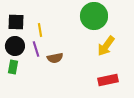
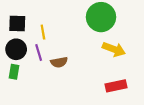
yellow arrow: (106, 46) -> (114, 49), turned -105

